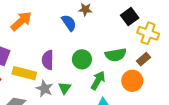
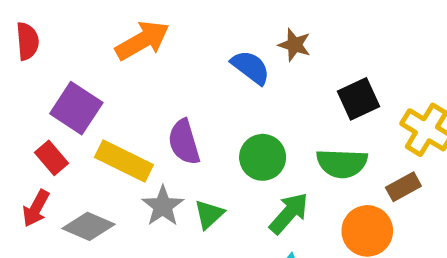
black square: (130, 17) -> (358, 99), moved
blue semicircle: (69, 23) -> (251, 67), turned -30
purple semicircle: (48, 60) -> (184, 142), turned -30

